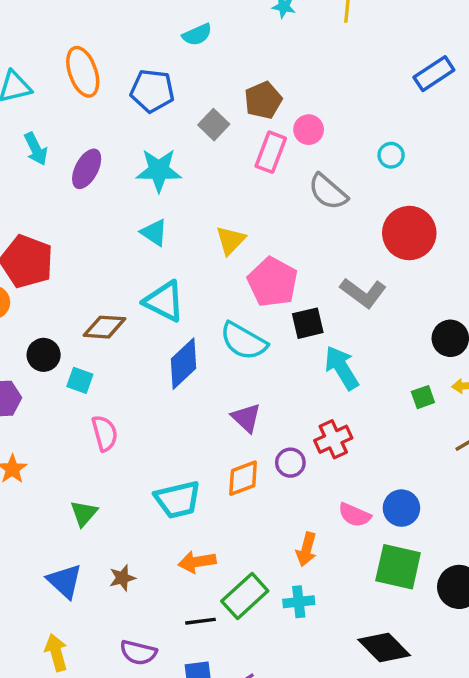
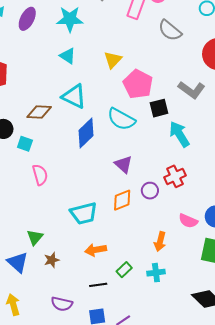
green triangle: (84, 513) -> (35, 237), moved
green rectangle: (245, 596) -> (124, 270), size x0.6

